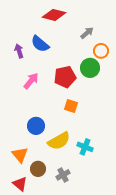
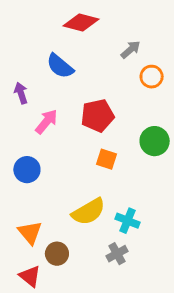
purple arrow: (19, 51) -> (21, 93), moved
green circle: (90, 68) -> (155, 141), moved
blue circle: (36, 126) -> (27, 170), moved
gray cross: (63, 175) -> (117, 254), moved

